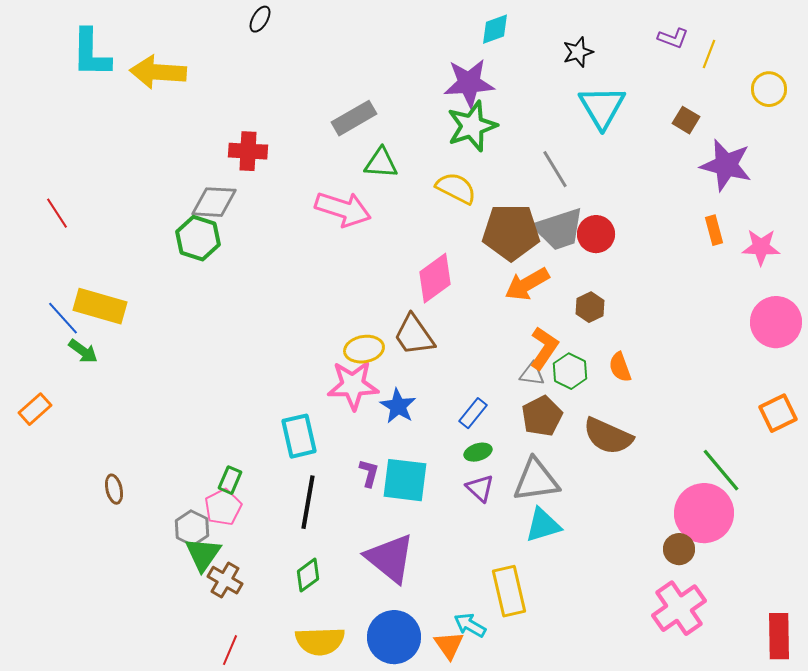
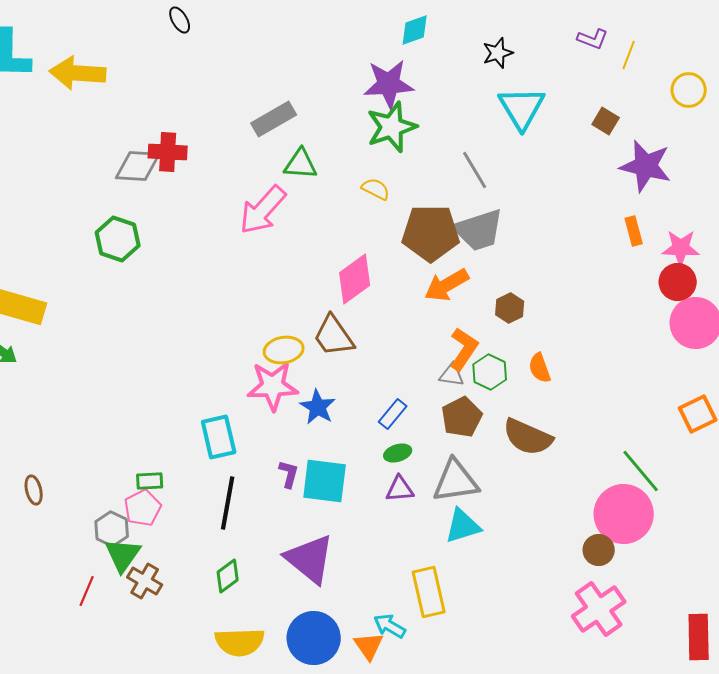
black ellipse: (260, 19) -> (180, 20), turned -60
yellow semicircle: (456, 188) -> (376, 189), size x0.7
gray diamond: (214, 202) -> (138, 166), moved
pink arrow: (343, 209) -> (263, 210), turned 114
red circle: (596, 234) -> (678, 282), moved
green rectangle: (230, 480) -> (150, 481), turned 64
purple triangle: (480, 488) -> (400, 489), turned -48
red line: (230, 650) -> (87, 591), moved

